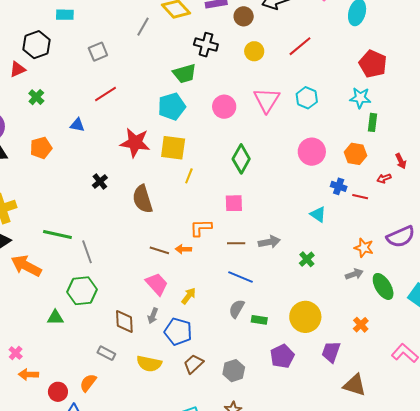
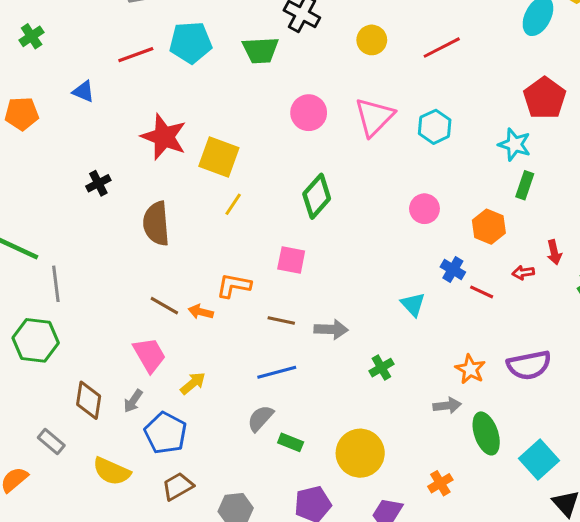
cyan pentagon: (172, 106) -> (191, 43), moved
pink circle: (312, 152) -> (424, 209), size x0.7
blue line: (241, 277) -> (277, 372), turned -50

